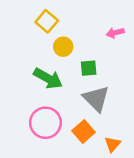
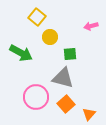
green arrow: (48, 78) -> (21, 53), moved
gray triangle: (96, 99) -> (63, 78), moved, turned -30

